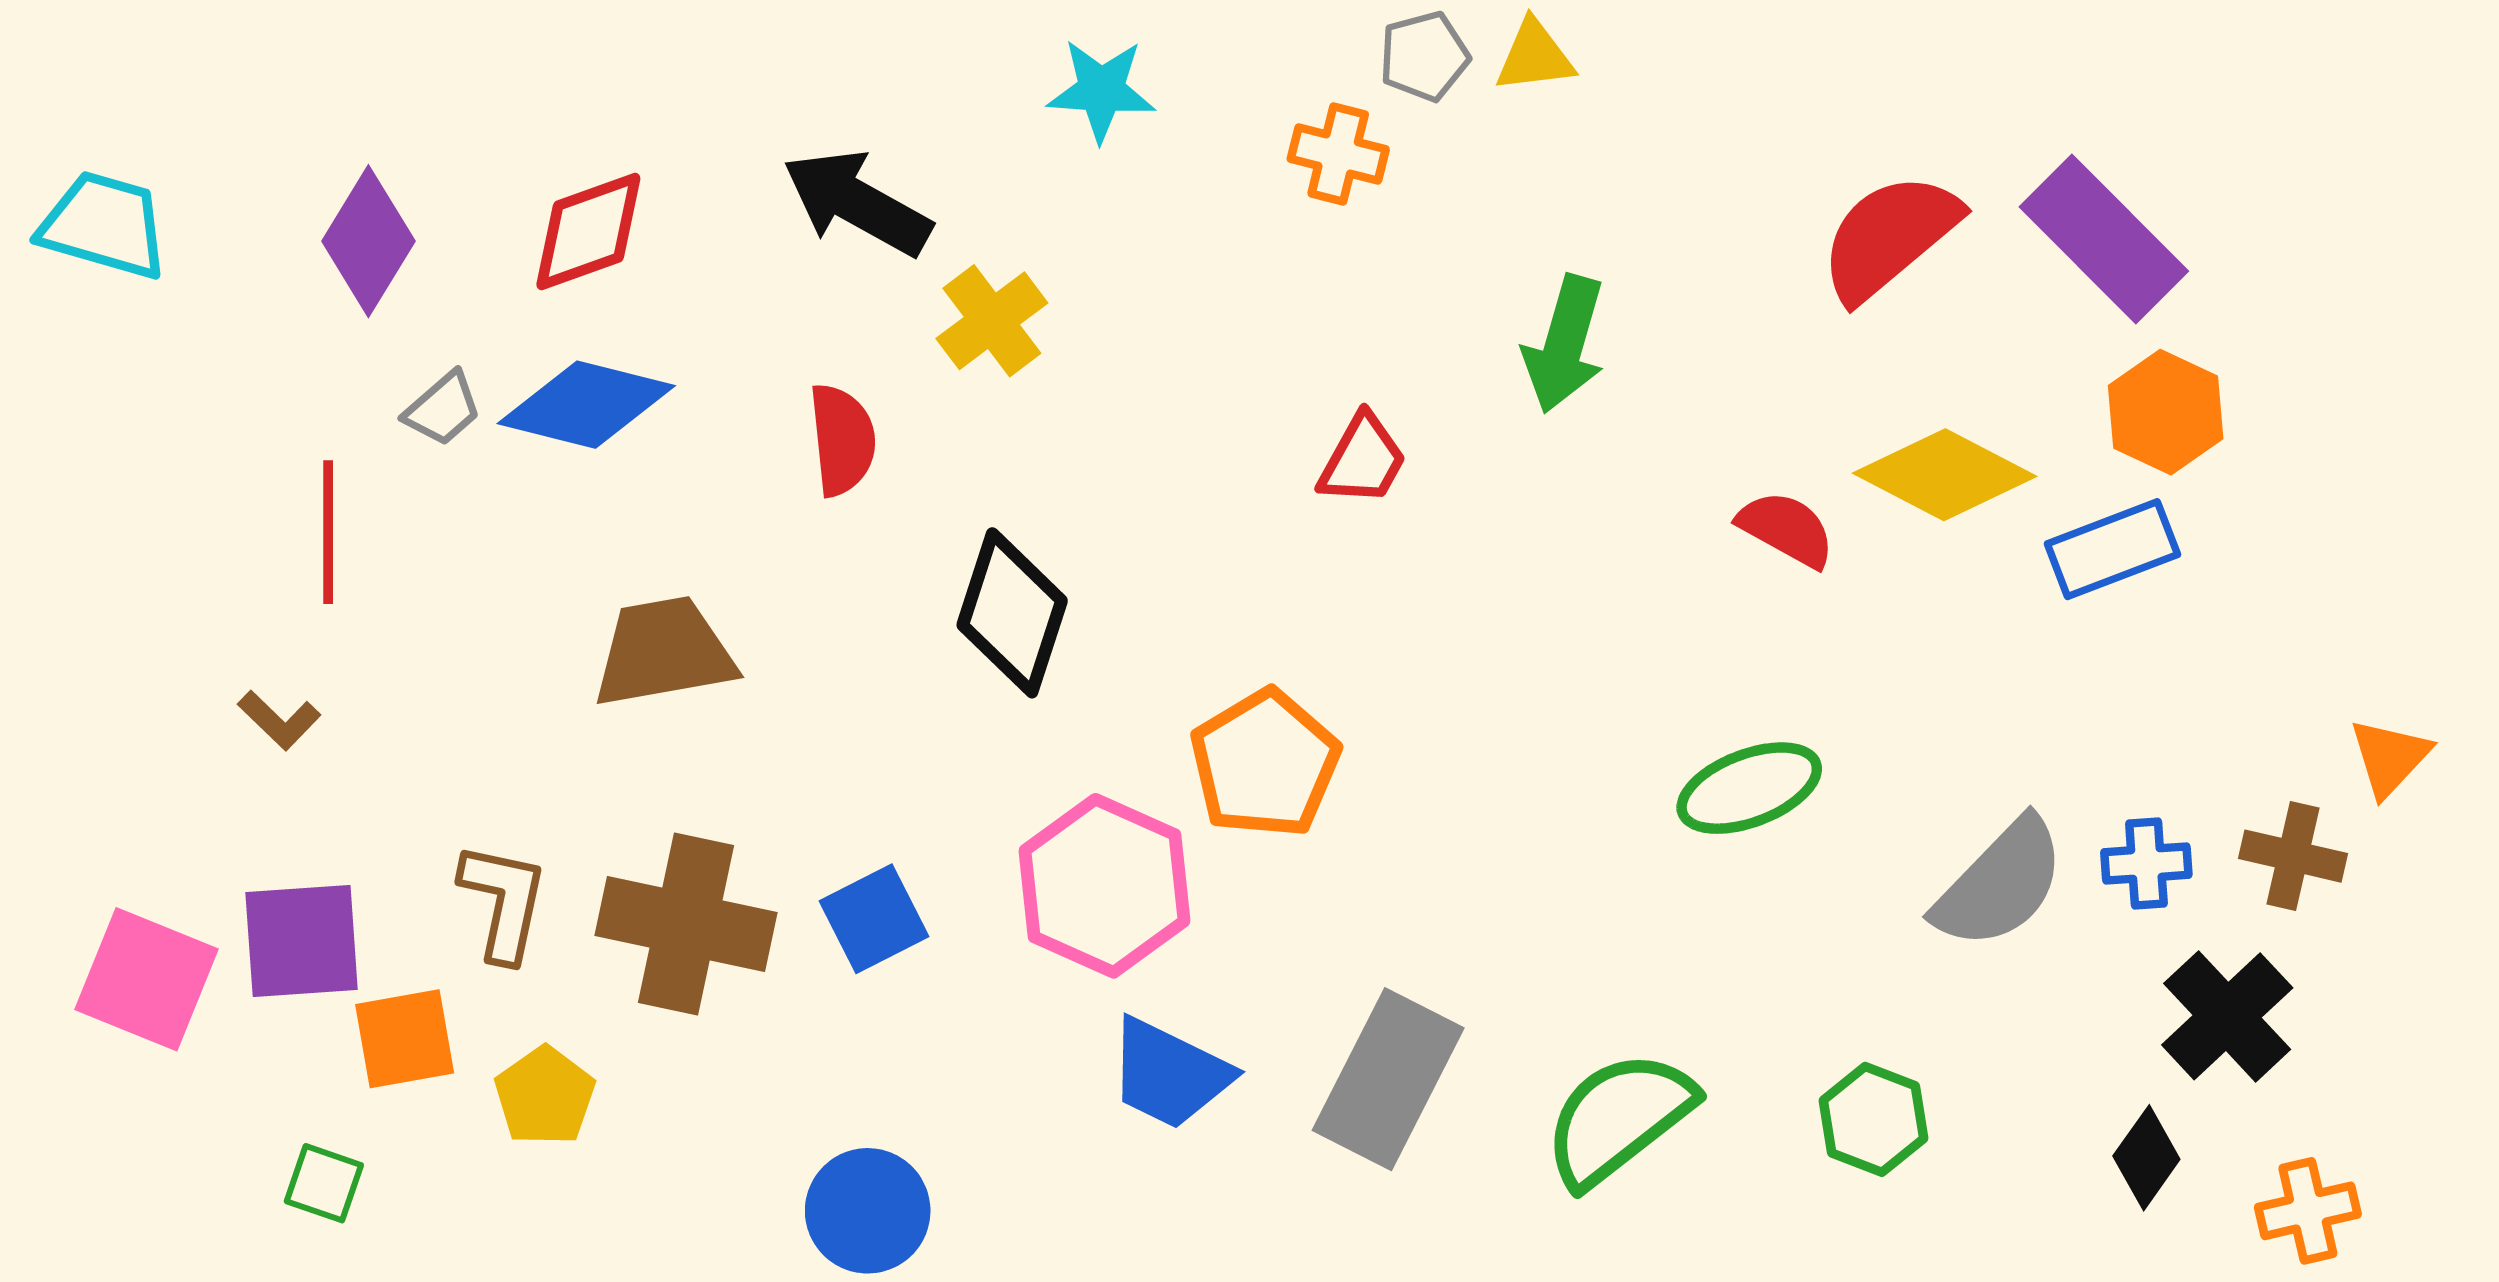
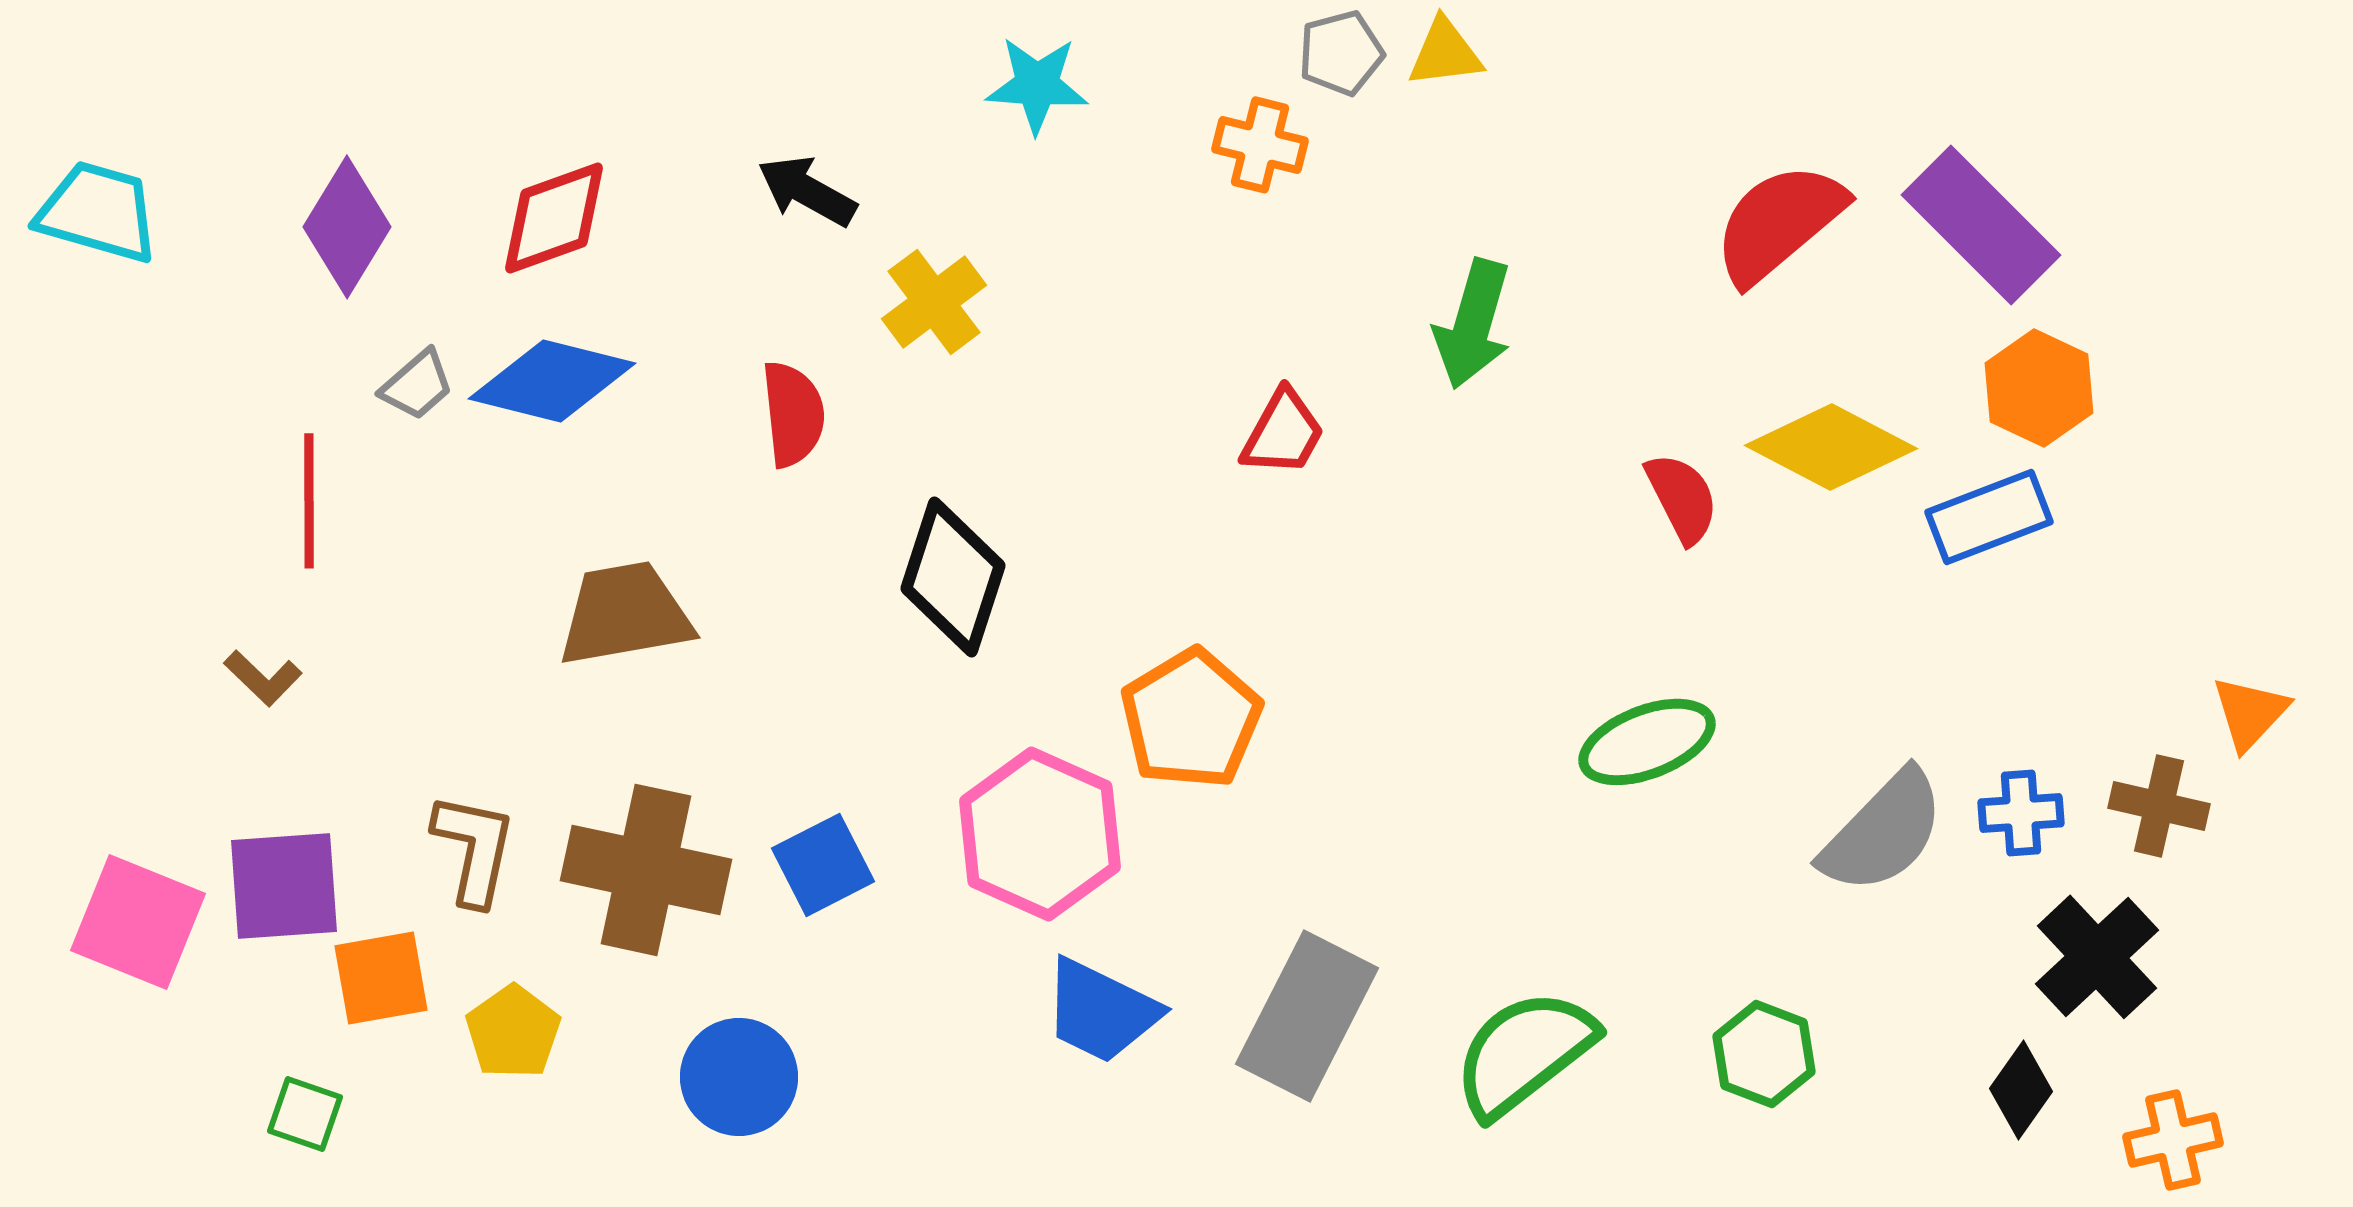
black arrow: (857, 203) -> (807, 191), size x0.7
red semicircle: (1786, 529) -> (1682, 498), turned 34
blue circle: (868, 1211) -> (739, 1077), moved

